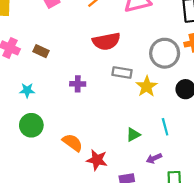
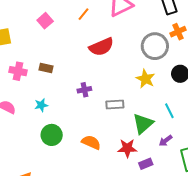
gray rectangle: (122, 72) -> (115, 105), moved
green triangle: (133, 135) -> (143, 124), size x1.6
red star: (97, 160) -> (127, 148), moved

